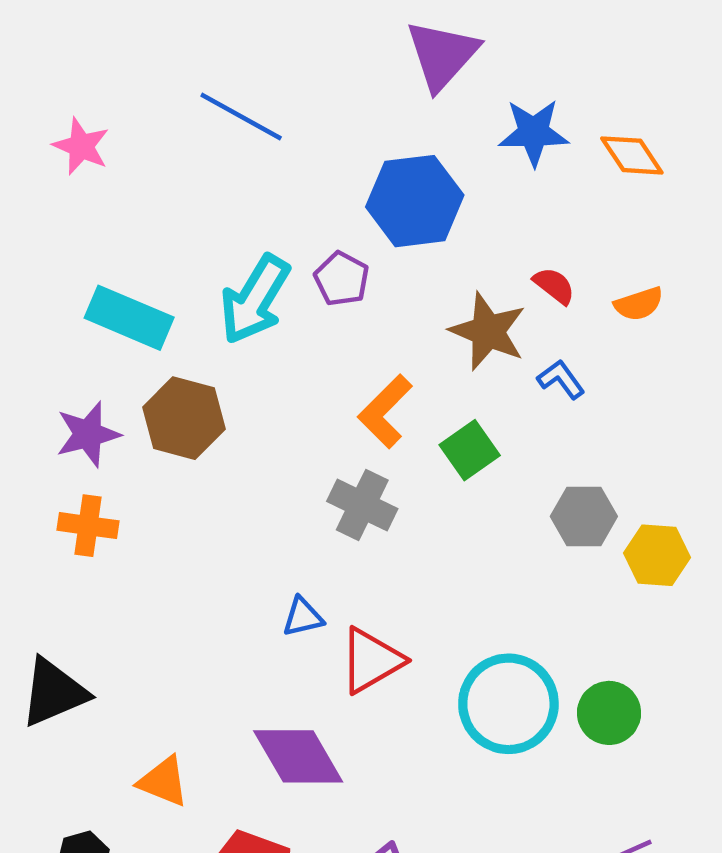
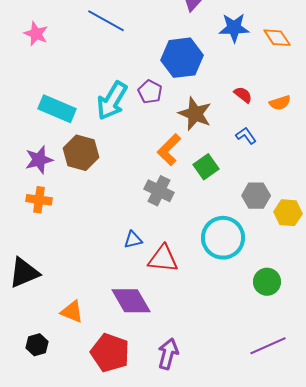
brown star: (488, 331) -> (195, 114), moved
red triangle: (371, 660) -> (163, 259), turned 36
cyan circle: (508, 704) -> (223, 238), moved

